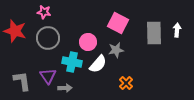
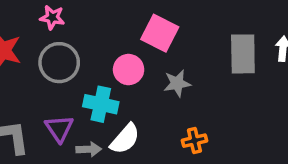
pink square: (118, 23) -> (160, 33), moved
white semicircle: (98, 64) -> (125, 139), moved
orange cross: (126, 83) -> (194, 141), turned 32

